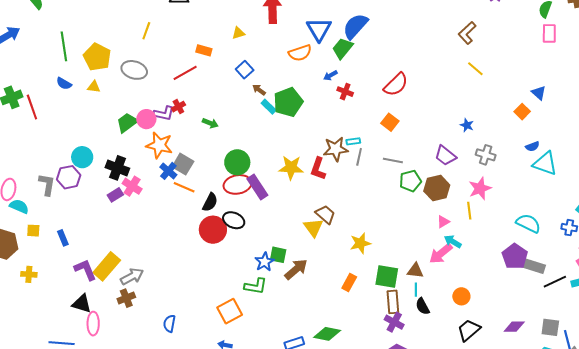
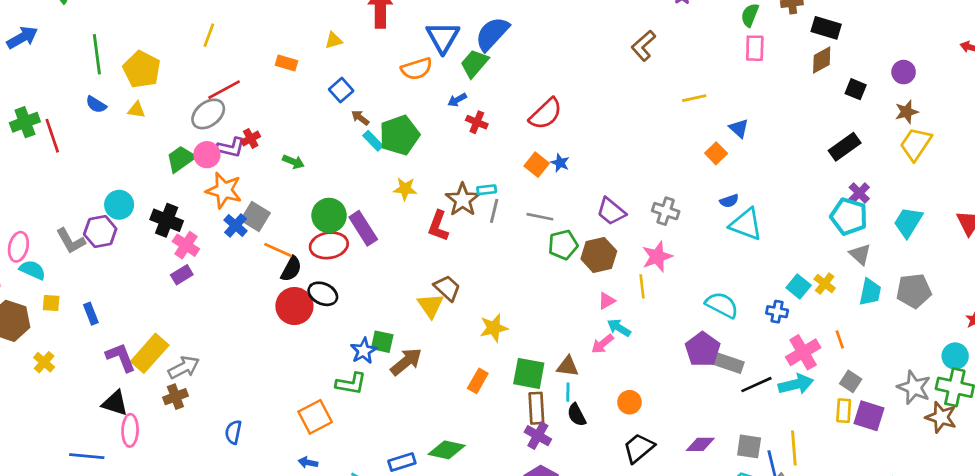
yellow line: (475, 69) -> (694, 98), moved, turned -54
gray ellipse: (134, 70) -> (208, 114), moved, turned -55
red line: (185, 73) -> (224, 90), moved
blue star: (467, 125) -> (560, 163), moved
brown star: (336, 149) -> (463, 200), turned -30
yellow star: (291, 168) -> (405, 189), moved, size x0.7
gray L-shape: (47, 184) -> (71, 241), turned 140
orange line: (184, 187) -> (278, 250), moved
purple rectangle: (257, 187) -> (363, 228), moved
purple rectangle: (115, 195) -> (182, 275), moved
pink arrow: (441, 254) -> (602, 344), size x0.7
yellow cross: (29, 274) -> (44, 362), turned 35

